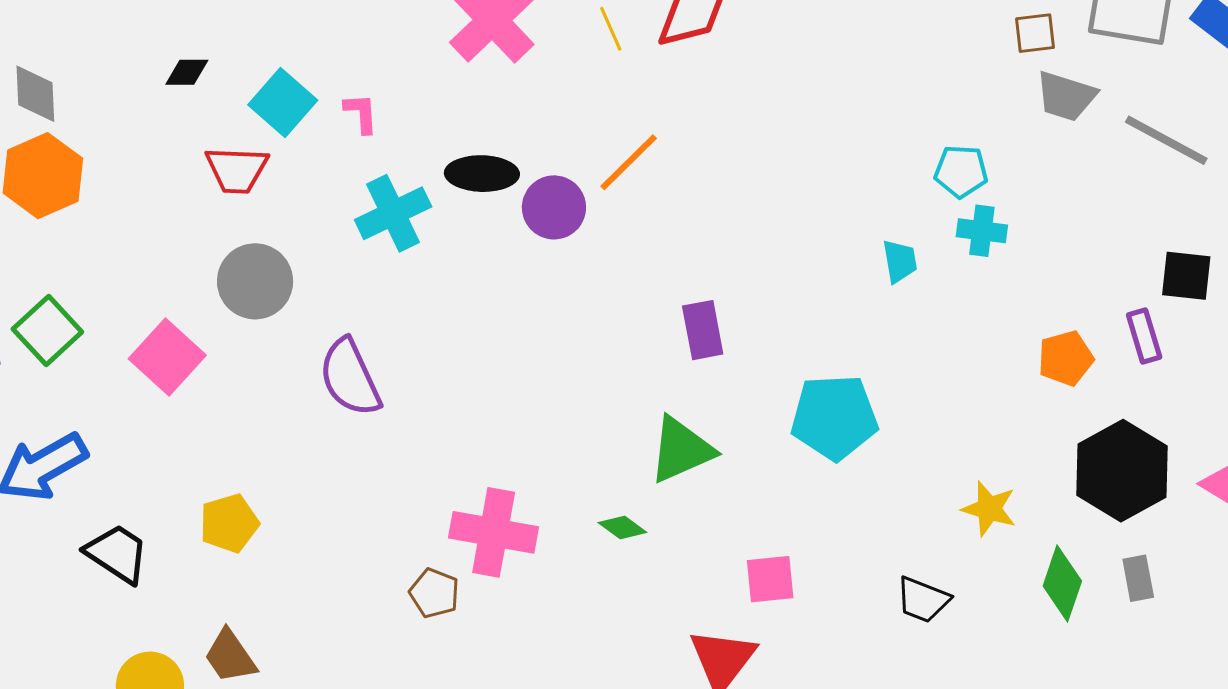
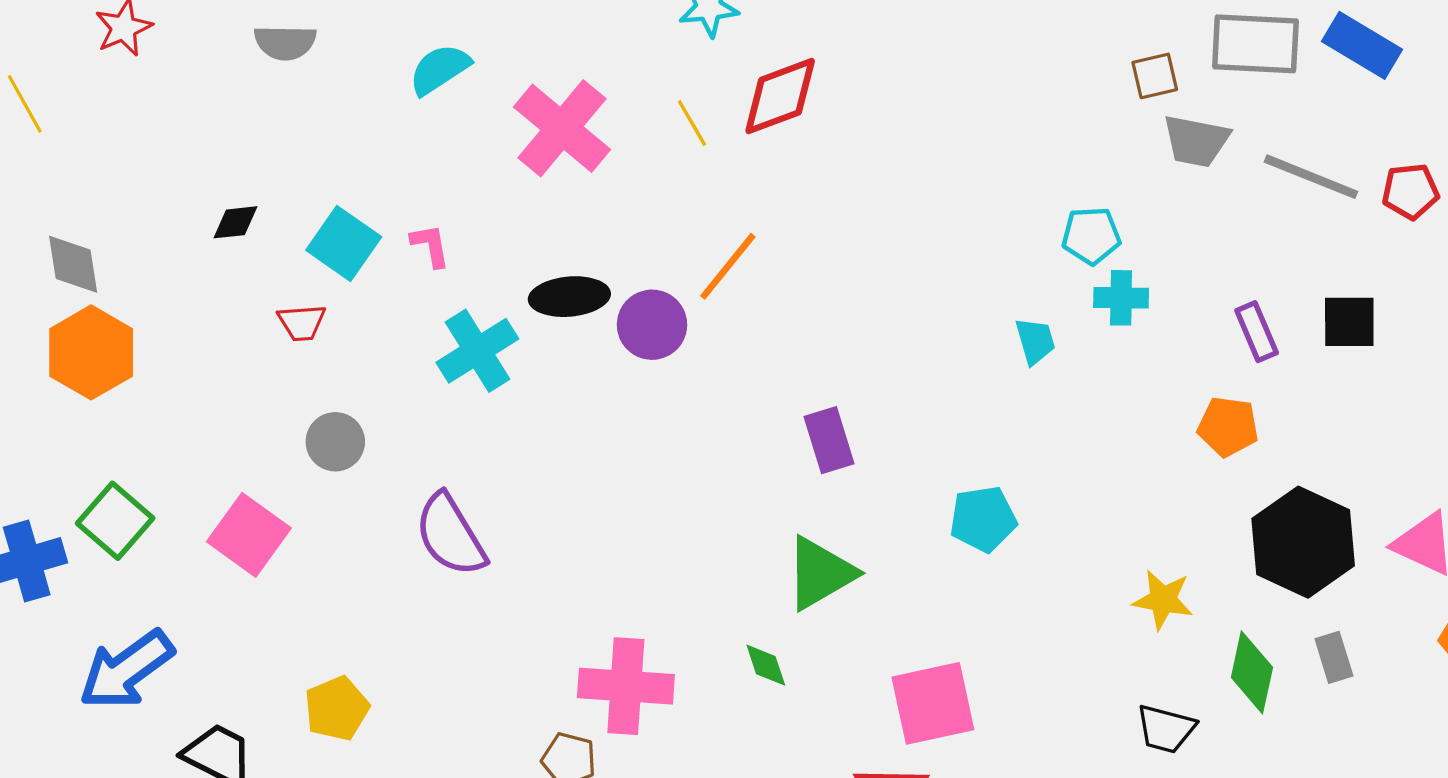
red trapezoid: (237, 170) -> (302, 323), size x0.7
gray circle: (255, 281) -> (335, 442), size x0.7
purple rectangle: (1144, 336) -> (1257, 332), moved
orange pentagon: (1066, 358) -> (1228, 427), turned 30
cyan pentagon: (834, 417) -> (983, 519), size x0.7
green diamond: (622, 528) -> (766, 665), turned 42
pink square: (770, 579) -> (933, 703), size x1.5
black trapezoid: (923, 600) -> (1166, 729), moved

